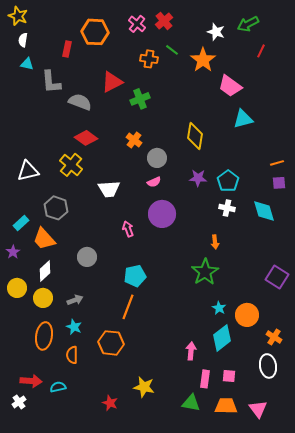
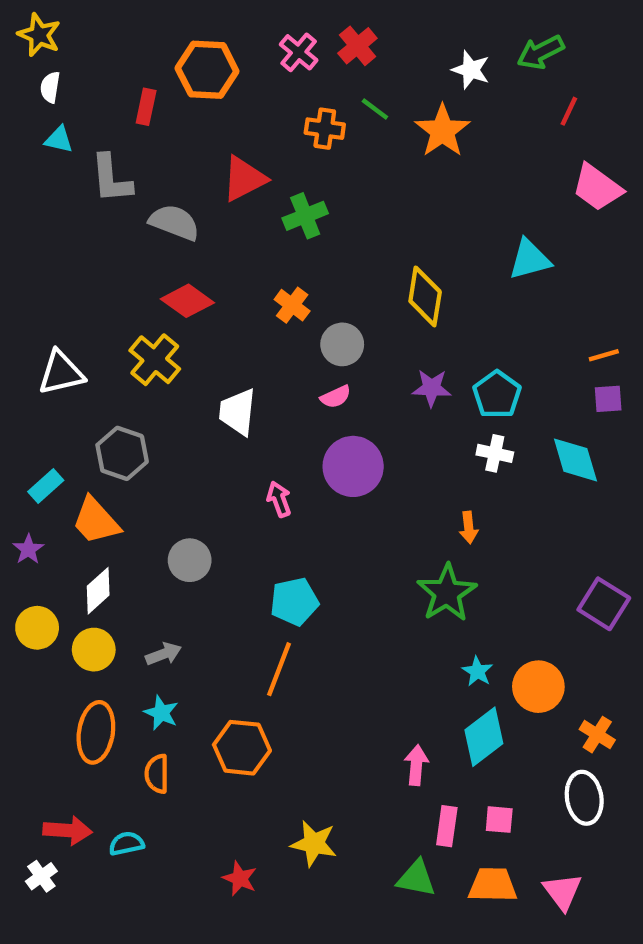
pink trapezoid: (230, 86) -> (597, 187), moved
white trapezoid: (109, 189) -> (238, 412), turned 100

